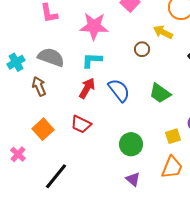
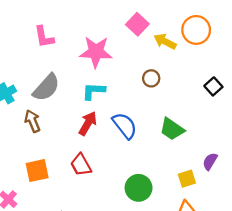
yellow arrow: (163, 32) -> (165, 41), moved
gray semicircle: (51, 57) -> (46, 88), turned 112
red trapezoid: (81, 124) -> (81, 165), turned 35
orange square: (43, 129) -> (37, 171), turned 30

